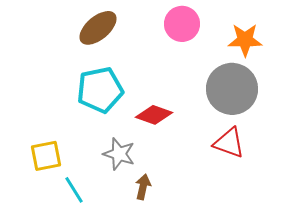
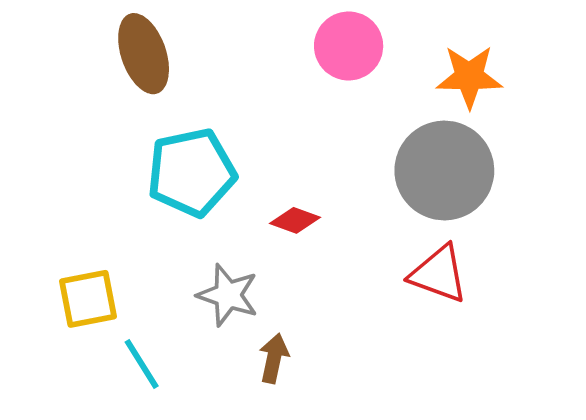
brown ellipse: (98, 28) -> (144, 54), moved, turned -69
red diamond: (154, 115) -> (295, 220), size x0.7

